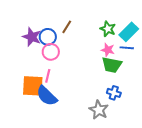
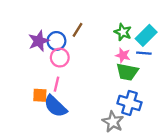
purple star: (32, 37) -> (39, 41), turned 30
orange square: (33, 86) -> (40, 95), size x0.6
blue cross: (114, 93) -> (129, 103), size x1.5

